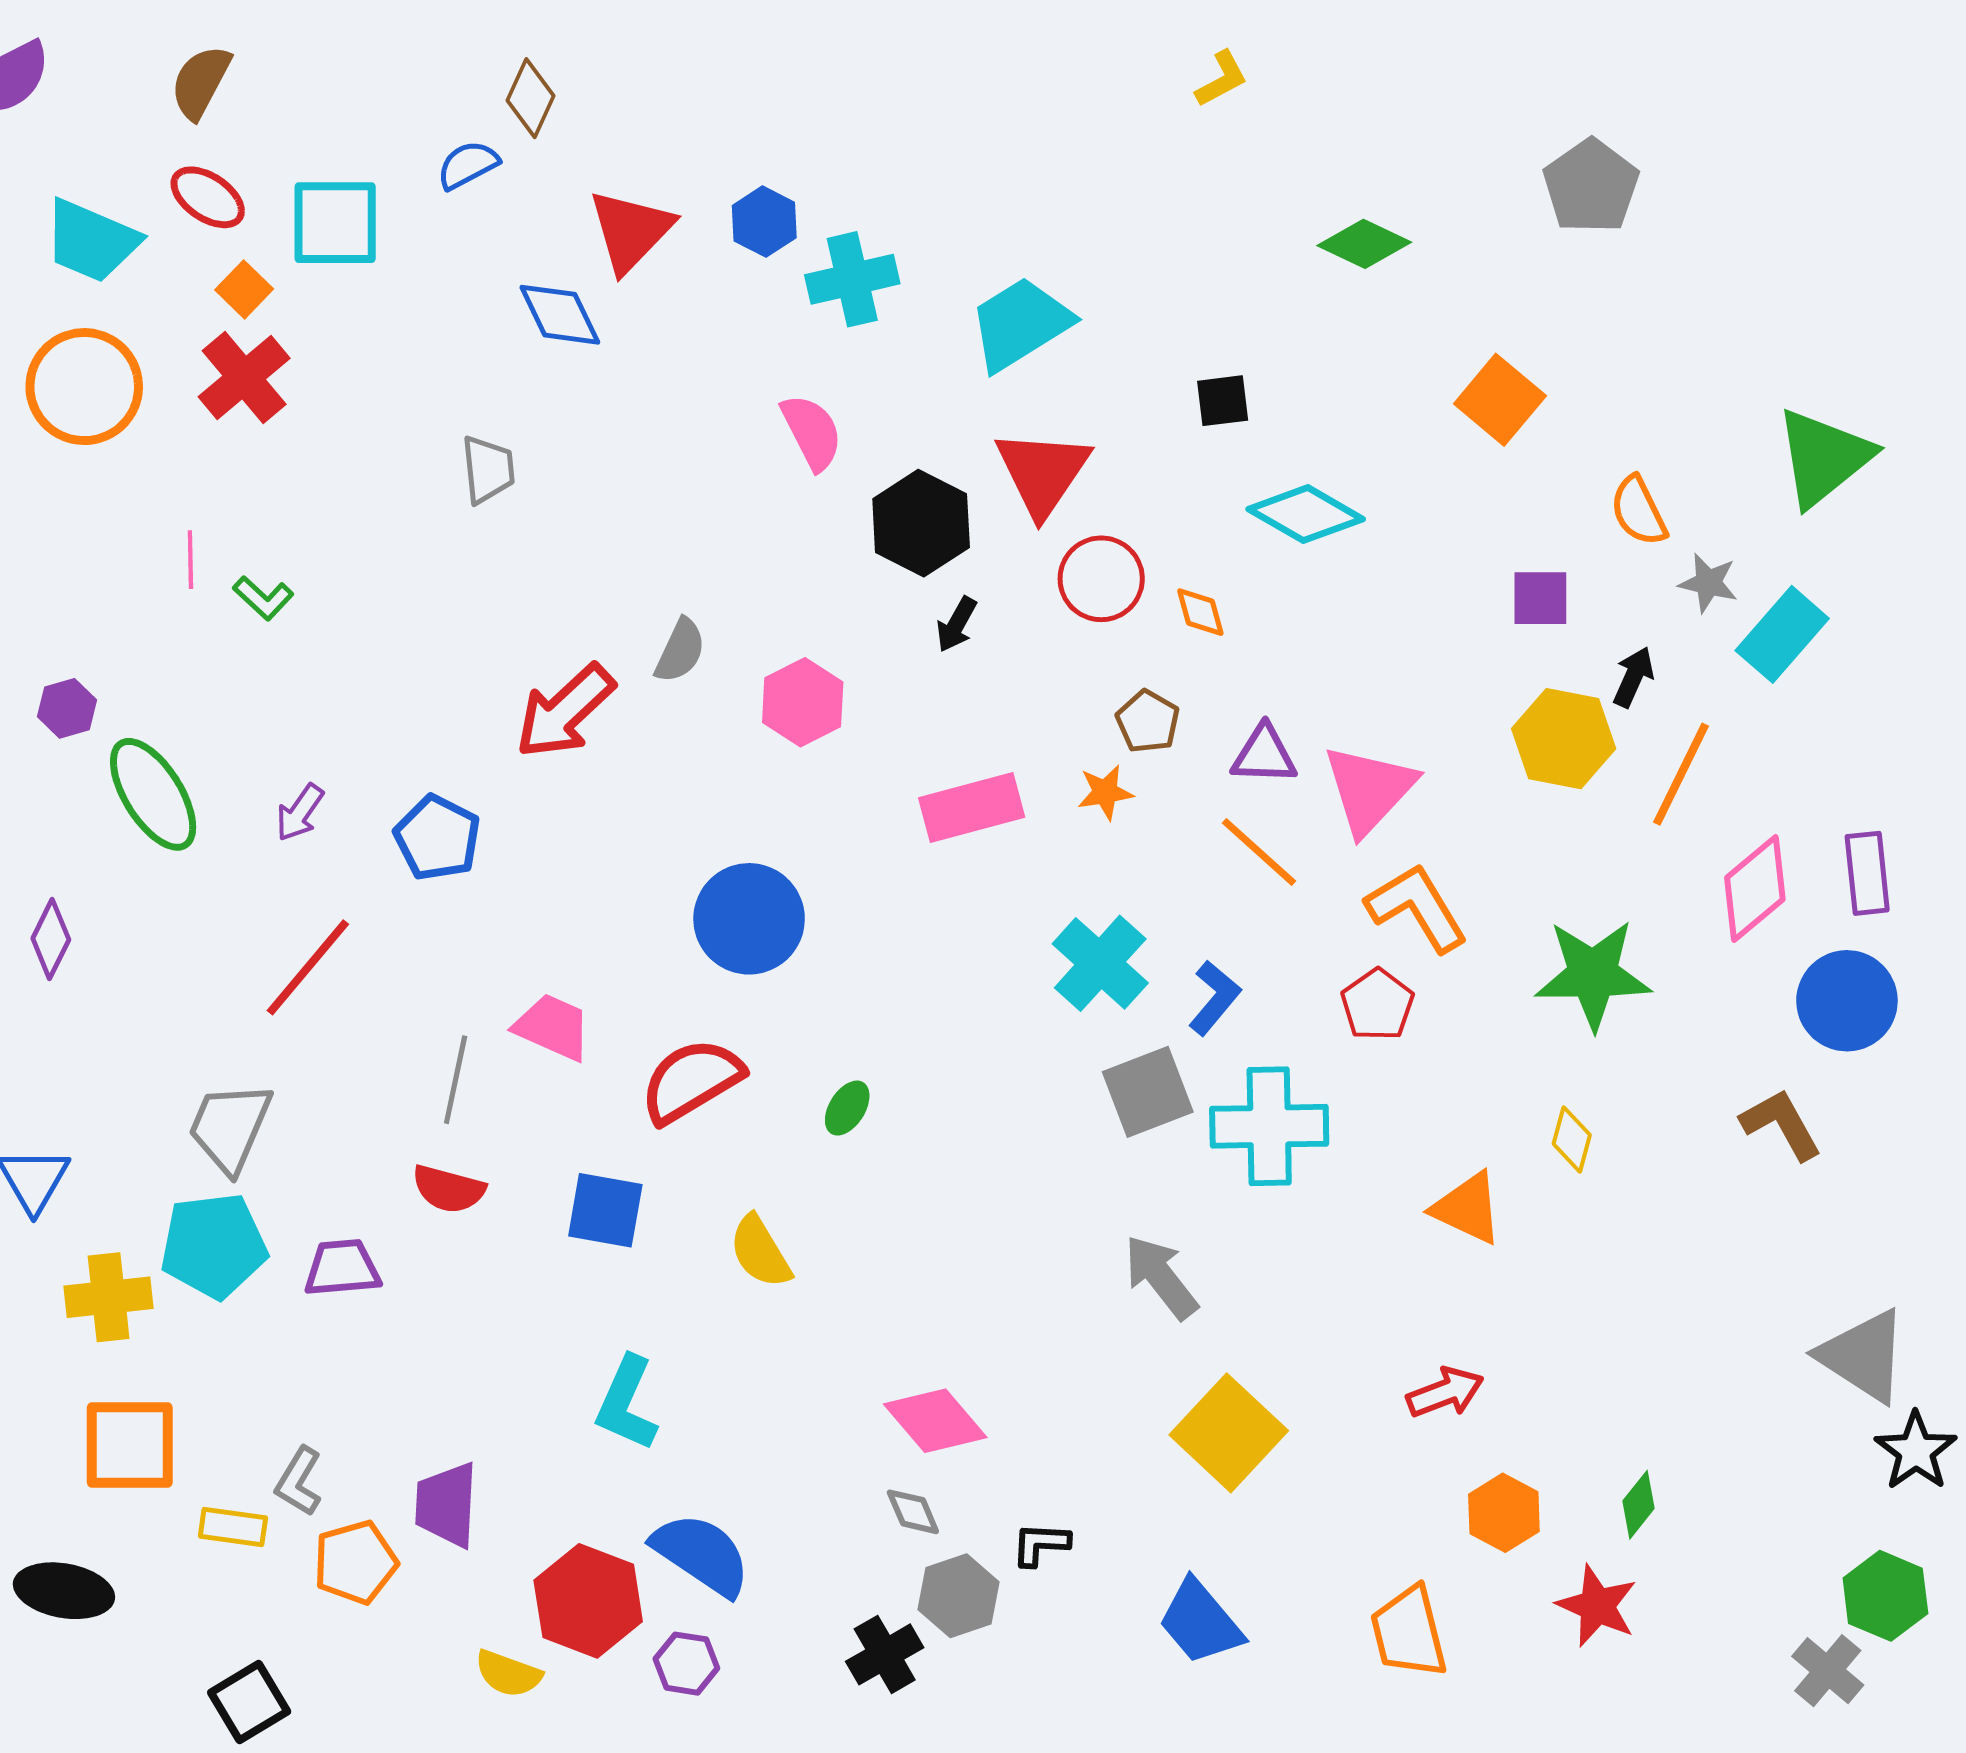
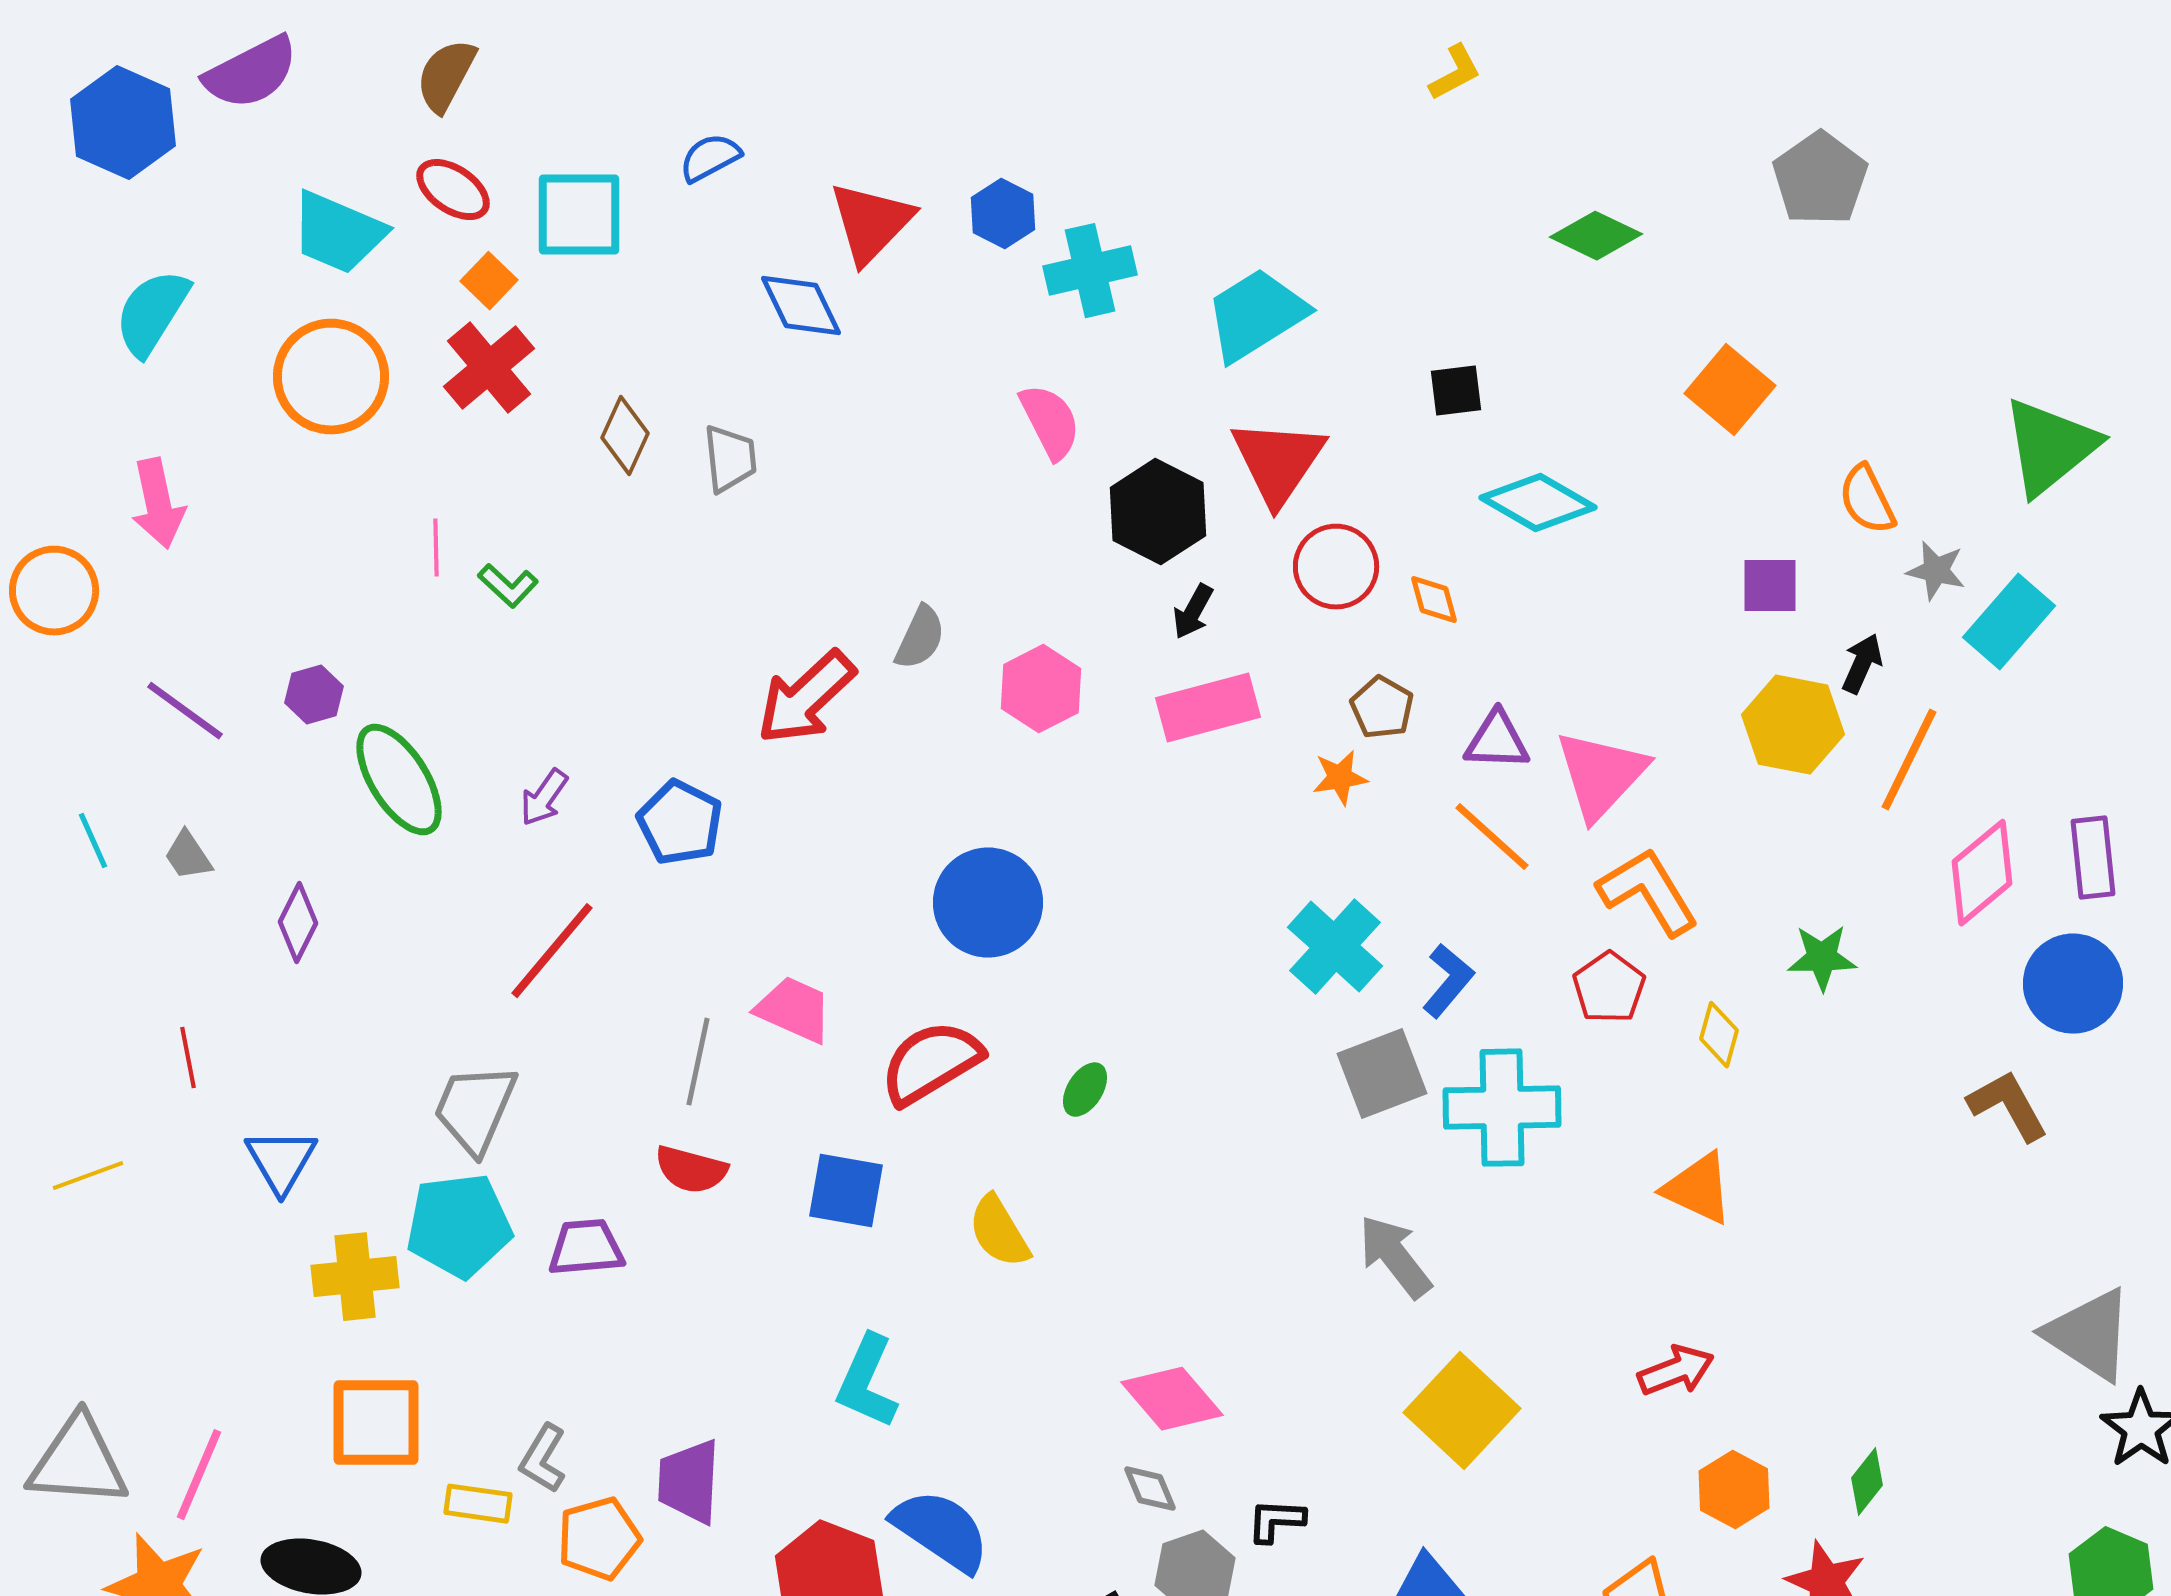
brown diamond: (530, 98) -> (625, 436), moved
pink rectangle: (972, 807) -> (1208, 708), moved
green star: (1593, 974) -> (1822, 958), size x0.6
yellow diamond: (1572, 1139) -> (1719, 1035), moved

